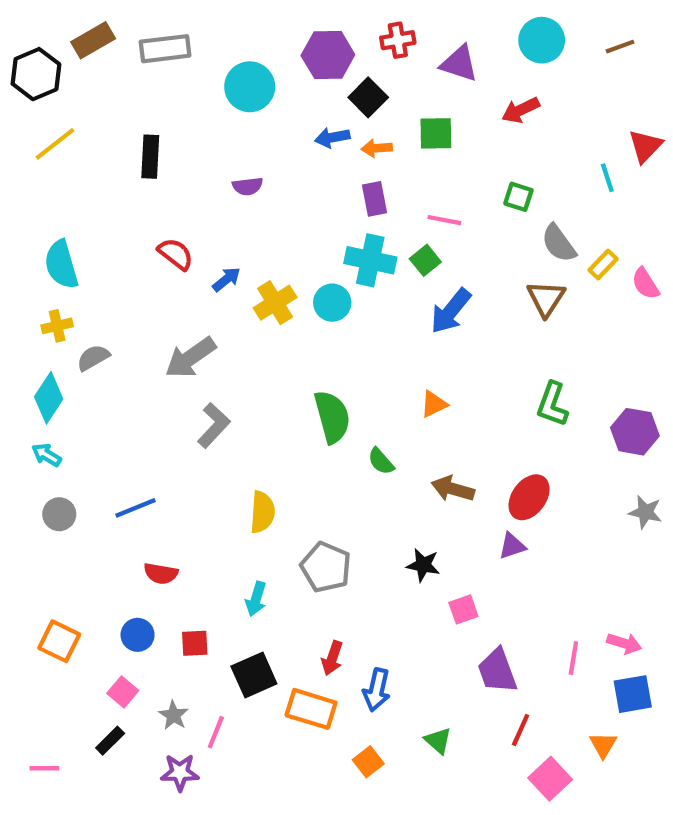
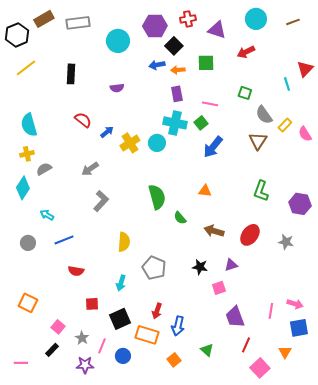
gray arrow: (190, 358) -> (90, 169), size x0.7
orange triangle: (434, 404) -> (205, 191), turned 32
cyan arrow: (47, 455) -> (47, 215), moved
gray star: (645, 512) -> (286, 242), moved
purple triangle: (512, 546) -> (231, 265), moved
blue circle: (138, 635) -> (123, 356), moved

